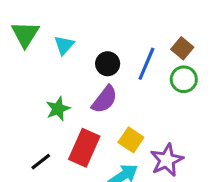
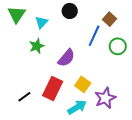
brown square: (182, 48) -> (110, 19), moved
black circle: (108, 64) -> (70, 11), moved
green star: (58, 109) -> (37, 46), moved

